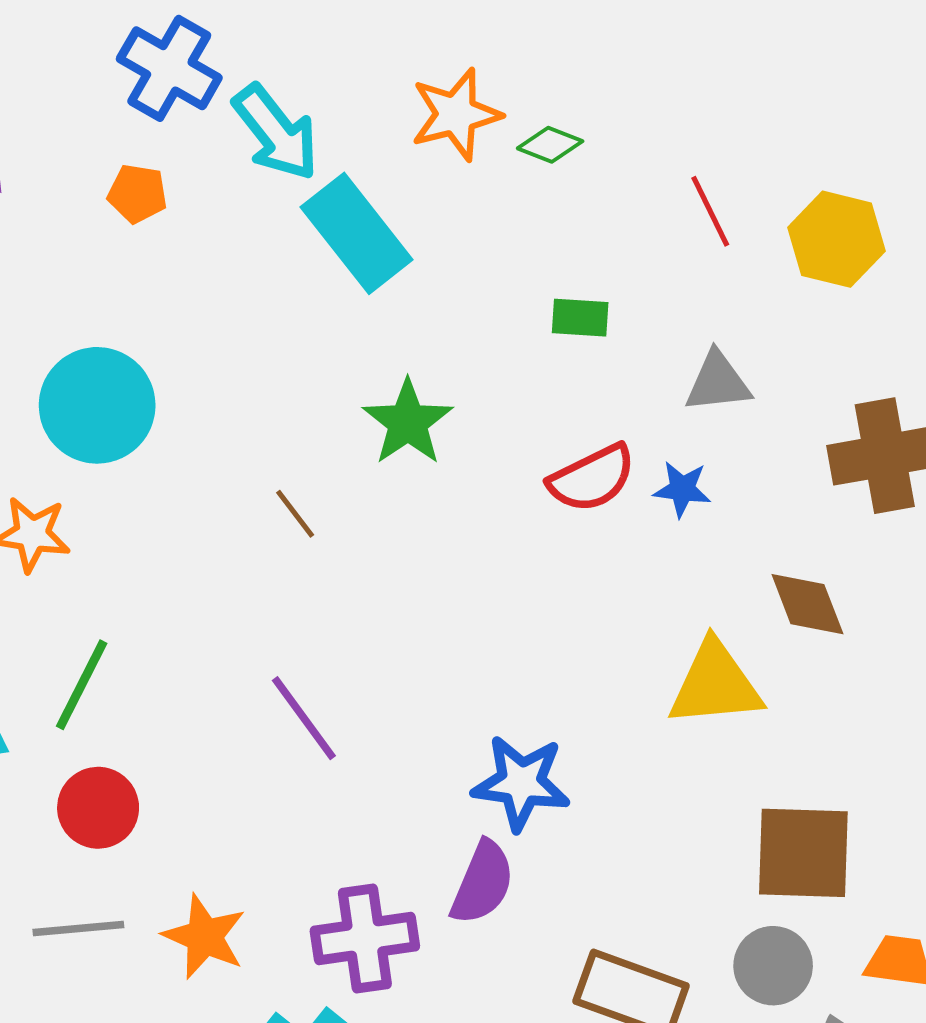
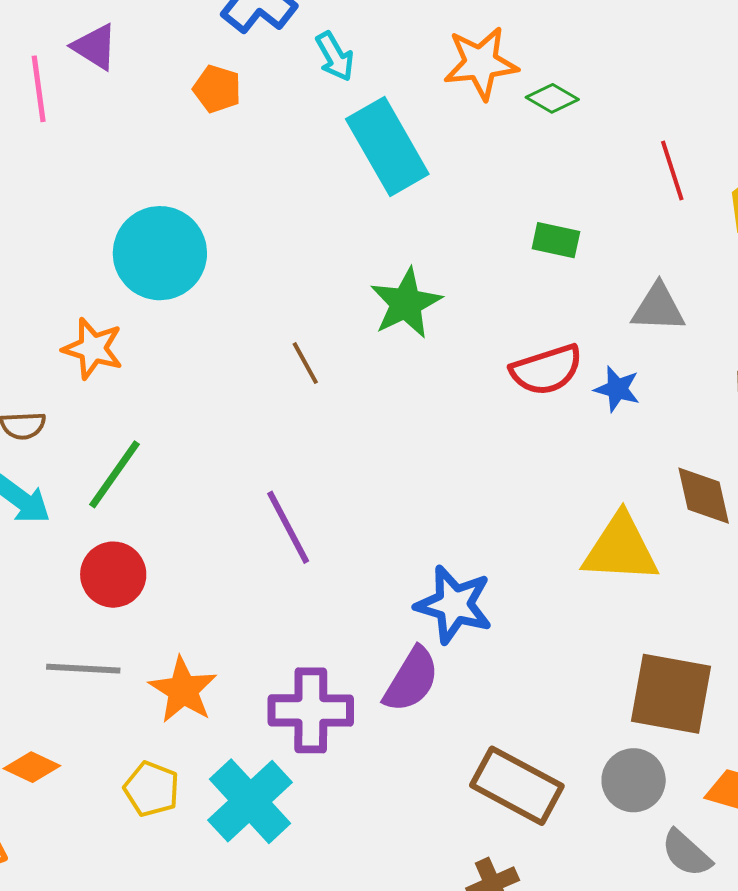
cyan arrow: (276, 133) -> (335, 56), size x0.6

